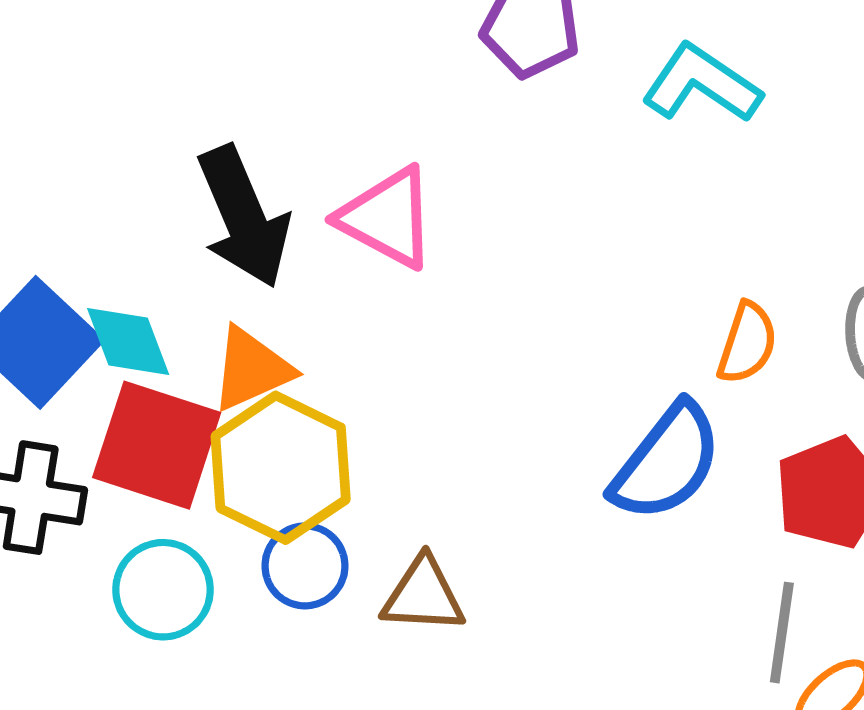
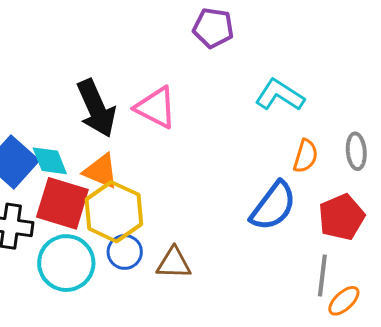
cyan L-shape: (701, 84) -> (280, 95), moved
orange triangle: (251, 369) -> (101, 171), turned 48
cyan circle: (163, 590) -> (66, 263), size x1.4

